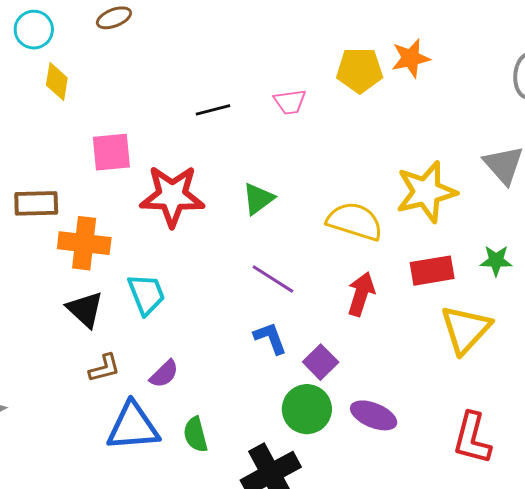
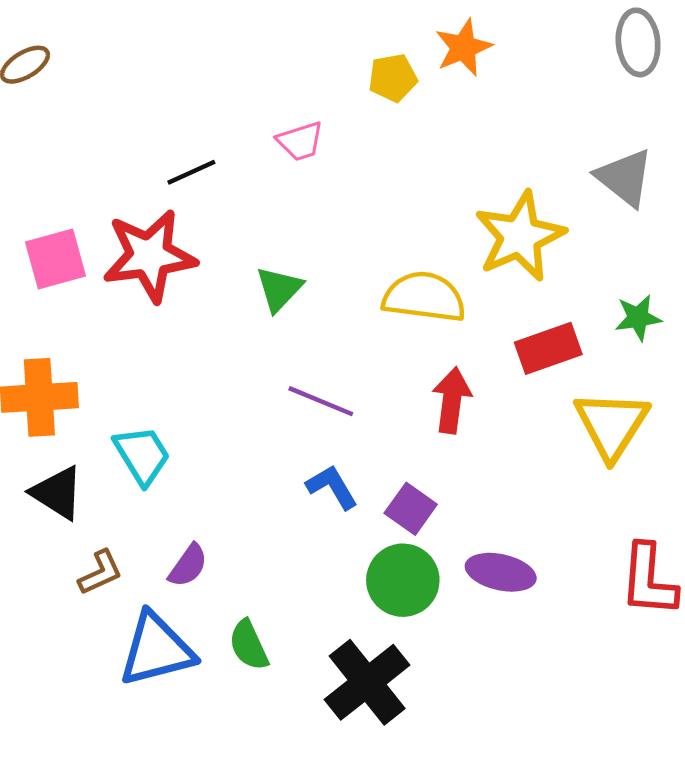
yellow pentagon: (360, 70) -> (393, 78), size x0.7
red star: (172, 196) -> (149, 256), moved

